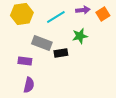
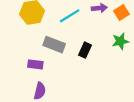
green star: (80, 36) -> (120, 41), moved
black rectangle: (61, 53) -> (85, 50), moved, turned -56

